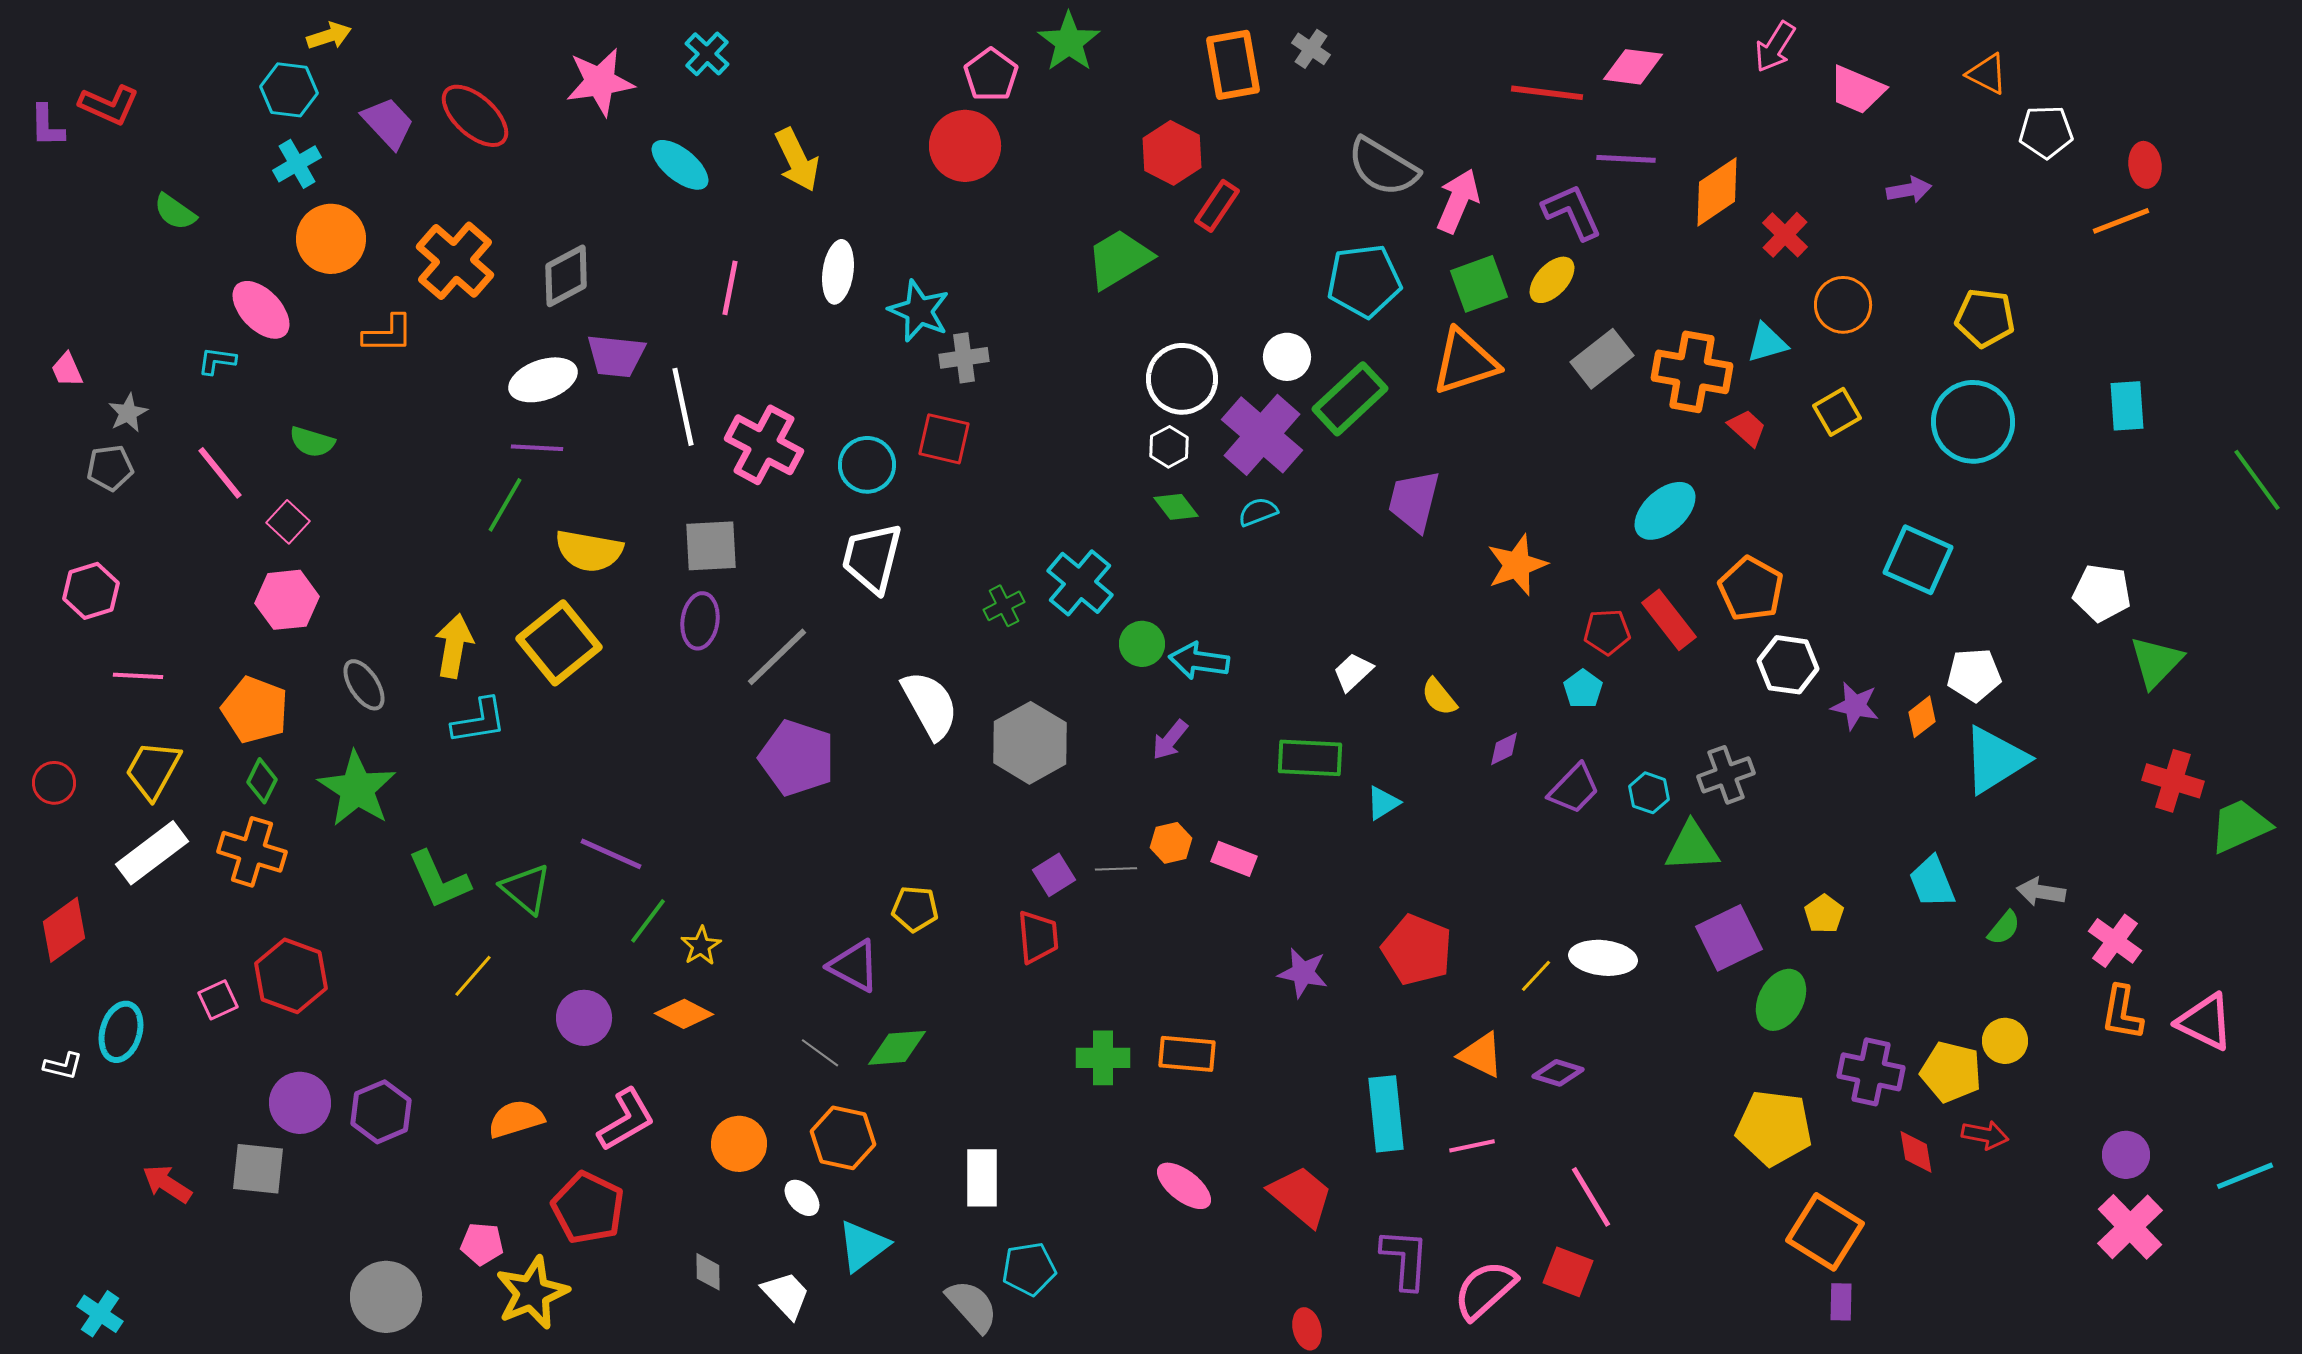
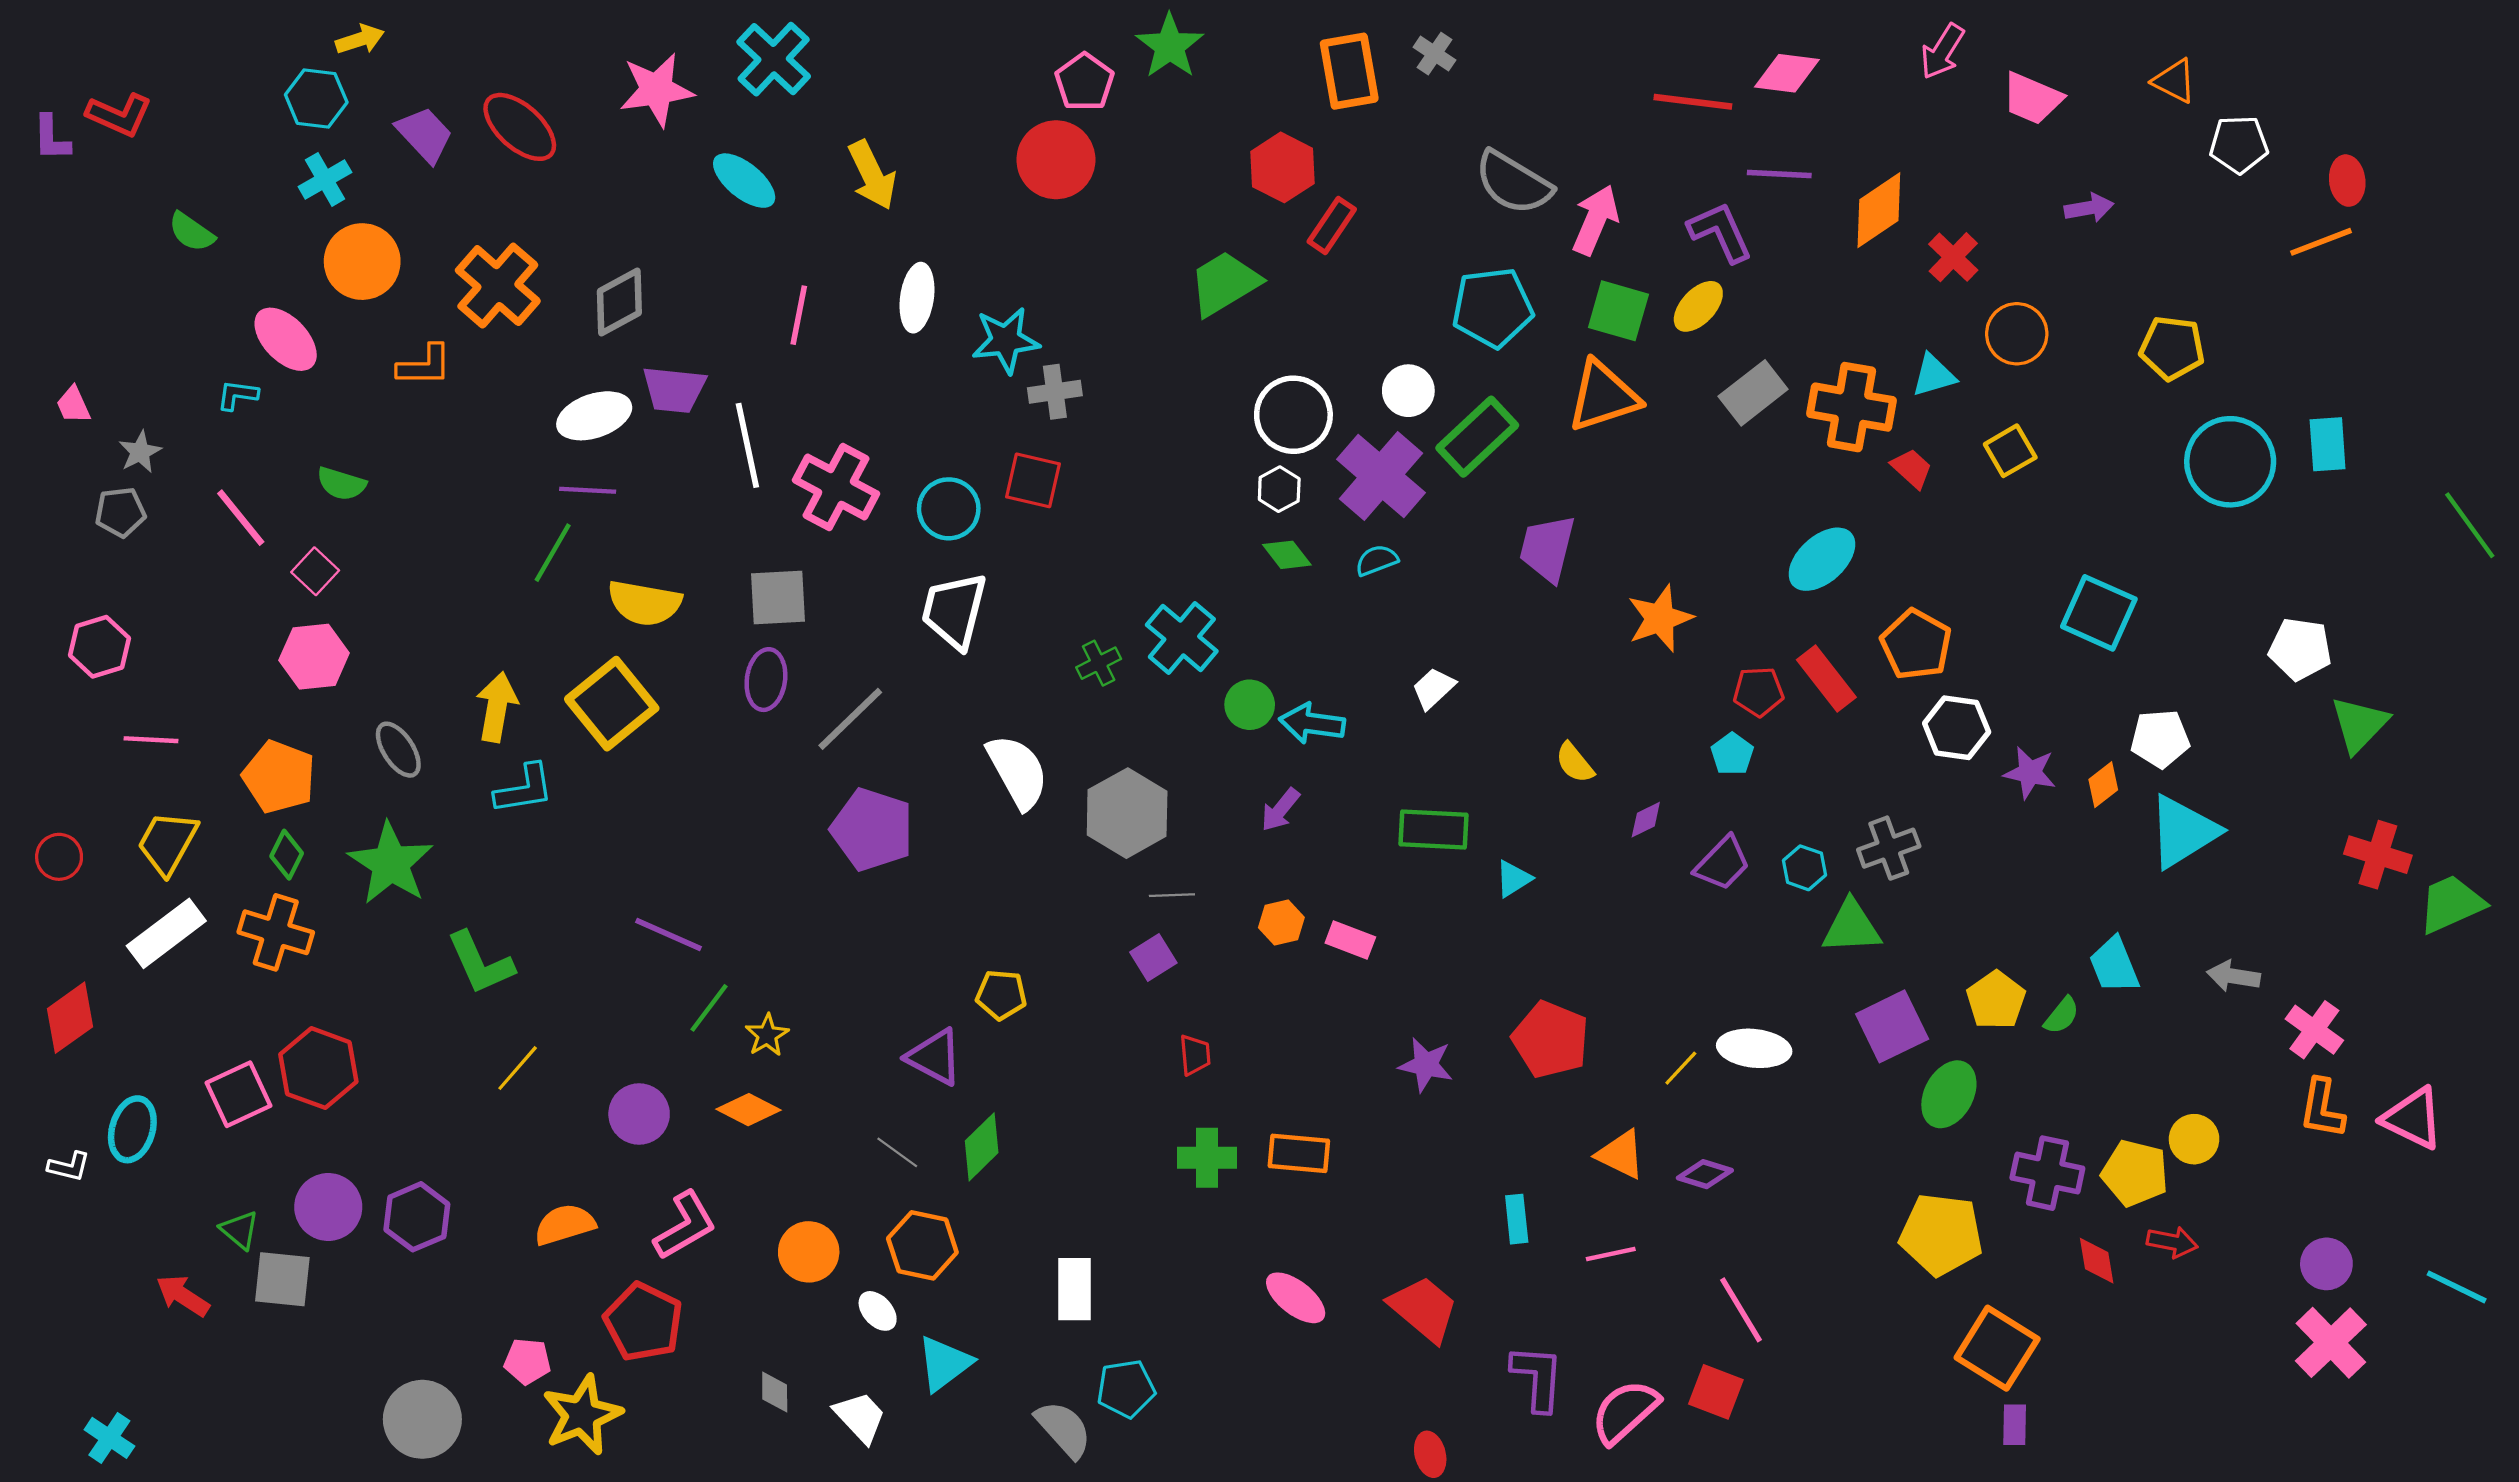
cyan cross: (707, 54) -> (774, 59), size x1.5
green square: (1479, 284) -> (1618, 311), turned 36
cyan star: (919, 311) -> (1006, 340), turned -30
cyan circle: (1973, 422) -> (2230, 462), moved
white trapezoid: (1353, 672) -> (1433, 688), moved
gray line: (1116, 869) -> (1172, 895), moved
green triangle: (526, 889) -> (240, 1230), moved, size x0.7
yellow pentagon: (1824, 914) -> (1996, 1000), size x1.4
green semicircle: (2004, 928) -> (2062, 1016), moved
red trapezoid: (1038, 937) -> (1195, 1055), moved, size x0.7
pink square: (218, 1000) -> (239, 1094), size x1.5
green diamond: (897, 1048) -> (982, 1147), turned -40
cyan rectangle: (1386, 1114) -> (1517, 1219), size x0.6
cyan line: (2245, 1176) -> (2457, 1287), turned 48

